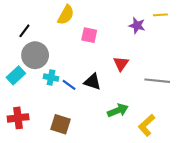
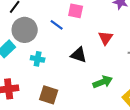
cyan cross: (51, 78) -> (38, 59), moved
blue line: (69, 85) -> (57, 25), moved

